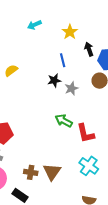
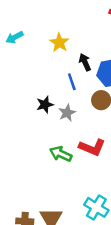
blue line: (63, 60) -> (72, 82), moved
red L-shape: (85, 133) -> (92, 147), moved, turned -50

